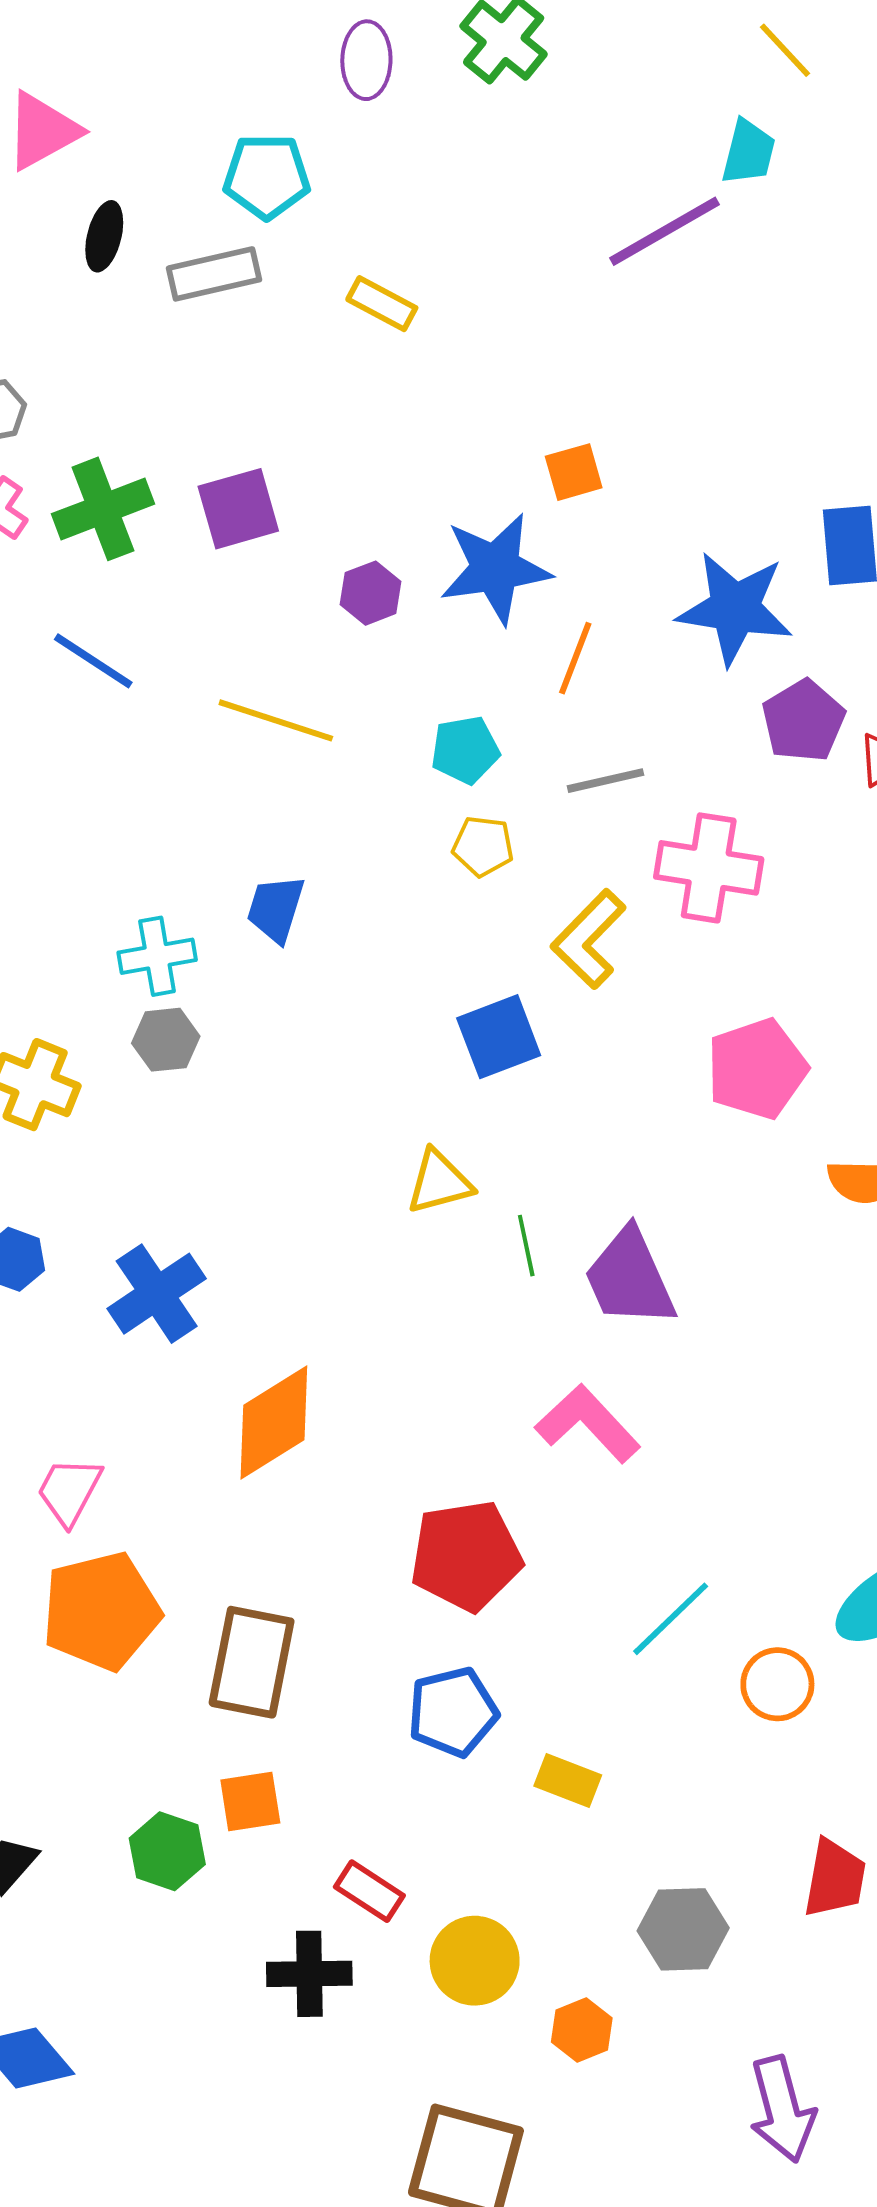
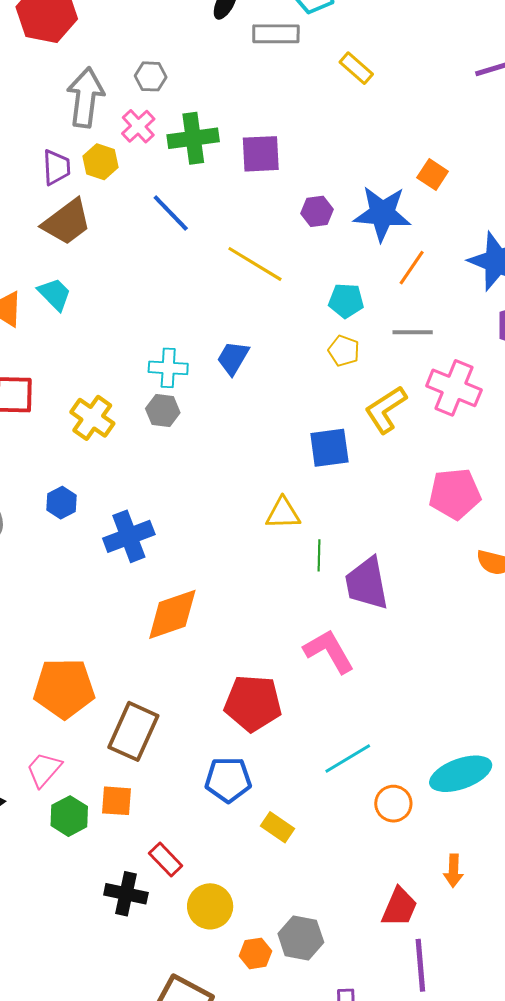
orange square: (574, 472) -> (433, 175), turned 36
pink trapezoid: (69, 1491) -> (44, 769), moved
gray hexagon: (683, 1929) -> (301, 938), moved

